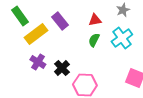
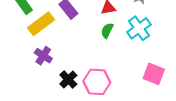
black cross: (62, 68) -> (68, 80), moved

